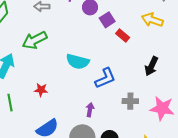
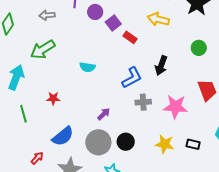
cyan semicircle: (78, 62) -> (87, 67), size x0.7
blue L-shape: (105, 78) -> (132, 78), moved
purple arrow: (90, 110) -> (104, 114), turned 40

